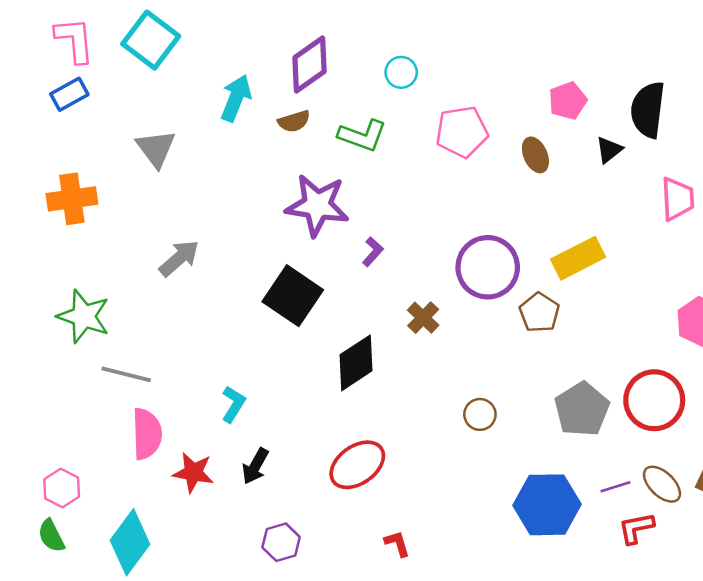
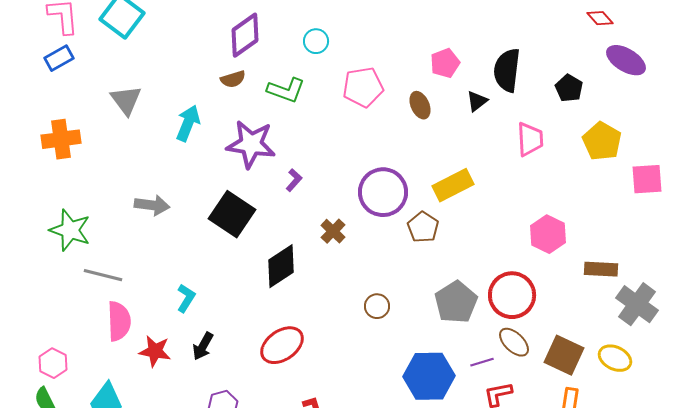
cyan arrow: (236, 98) -> (188, 123), moved
gray arrow: (179, 258) -> (152, 205), moved, turned 48
brown ellipse: (662, 484) -> (514, 342), moved

